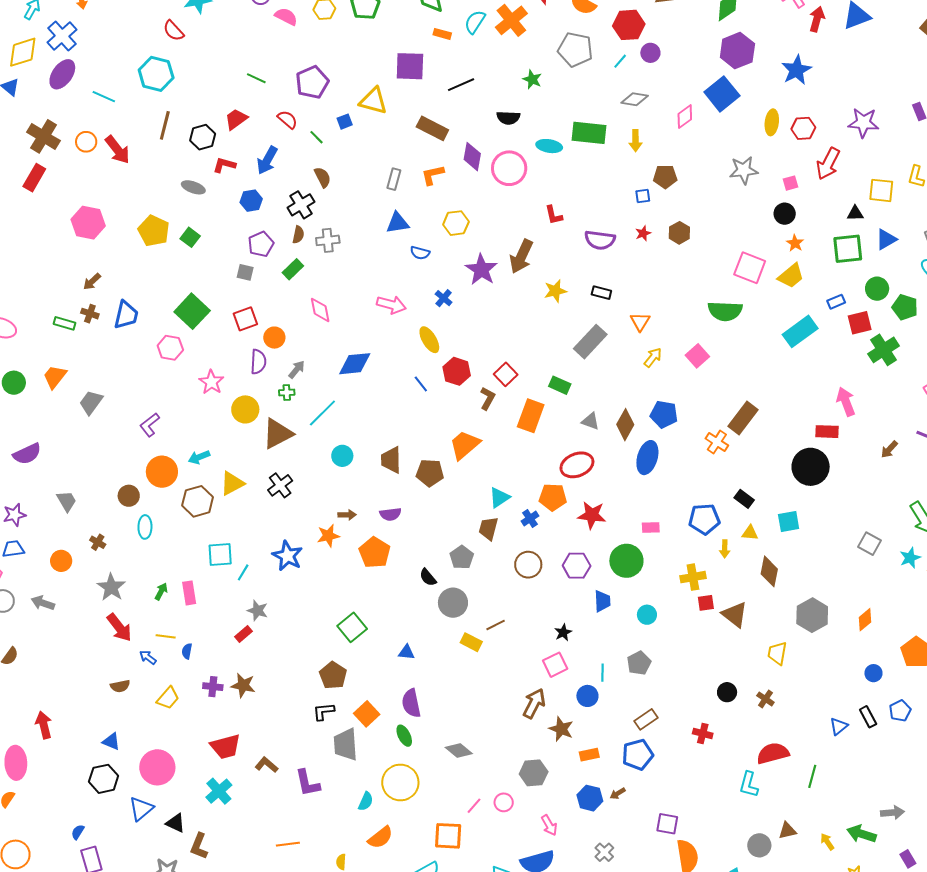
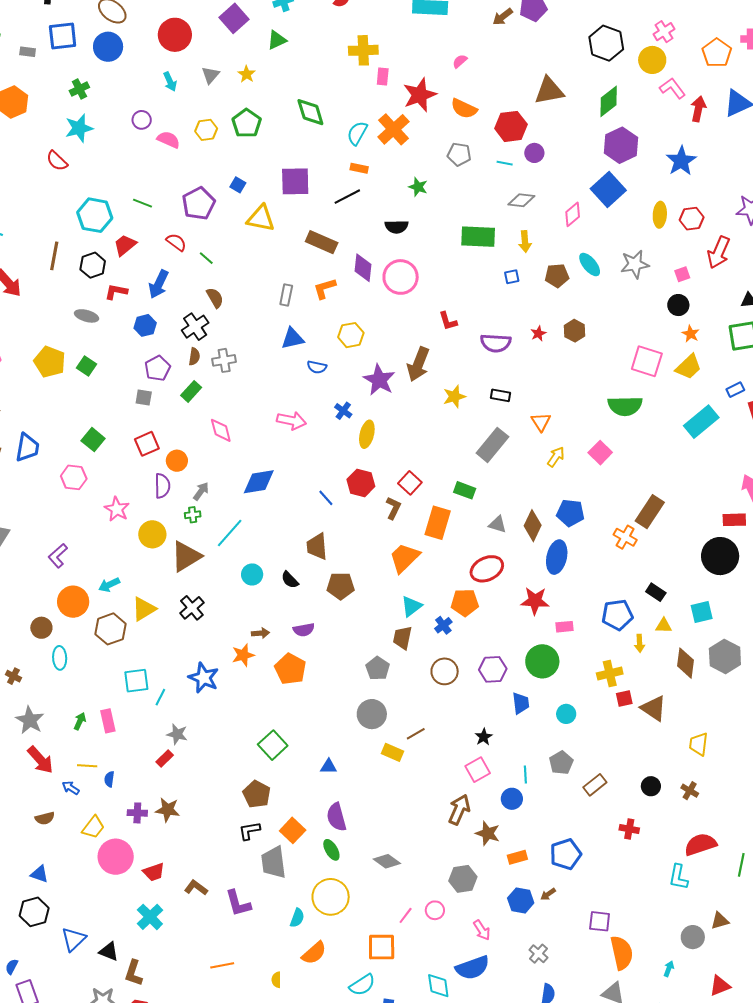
orange rectangle: (442, 34) -> (359, 168), moved
gray pentagon: (575, 50) -> (459, 154), size x0.7
cyan line: (620, 61) -> (505, 163), turned 63
cyan hexagon: (156, 74) -> (95, 215), moved
blue square: (345, 122) -> (238, 185), moved, turned -35
cyan ellipse: (549, 146) -> (590, 265), moved, turned 45
blue square: (643, 196) -> (512, 277), moved
green square: (192, 311) -> (93, 440), size x0.7
yellow ellipse: (429, 340) -> (367, 434), moved, turned 48
orange trapezoid: (465, 445) -> (404, 558), moved
brown trapezoid: (391, 460) -> (317, 546), moved
red star: (592, 515) -> (535, 601), moved
black semicircle: (428, 577) -> (290, 580), moved
gray hexagon: (812, 615) -> (725, 657), moved
brown rectangle: (646, 719) -> (595, 785), moved
red trapezoid: (225, 747) -> (154, 872), size x0.7
pink circle: (157, 767) -> (116, 857), moved

